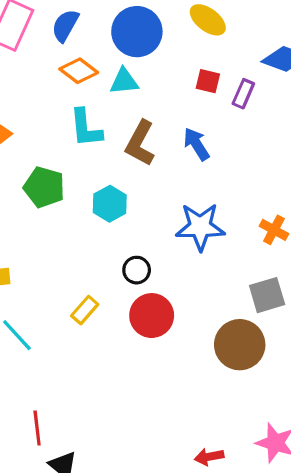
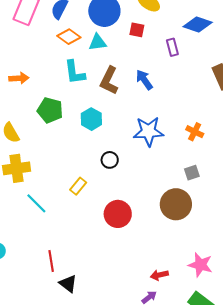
red square: (208, 81) -> (137, 30), moved
purple rectangle: (243, 94) -> (172, 47), turned -36
gray square: (267, 295) -> (192, 173), size x0.7
red circle: (152, 316) -> (118, 214), moved

